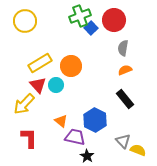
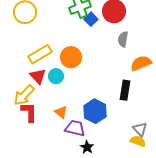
orange semicircle: (125, 70) -> (141, 63), moved, size x1.5
black rectangle: (125, 99) -> (125, 90), turned 48
red L-shape: (29, 138) -> (29, 112), moved
gray triangle: (123, 141) -> (140, 129), moved

